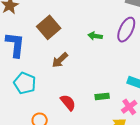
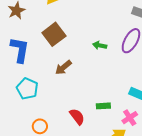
red semicircle: (68, 103) -> (77, 117), moved

